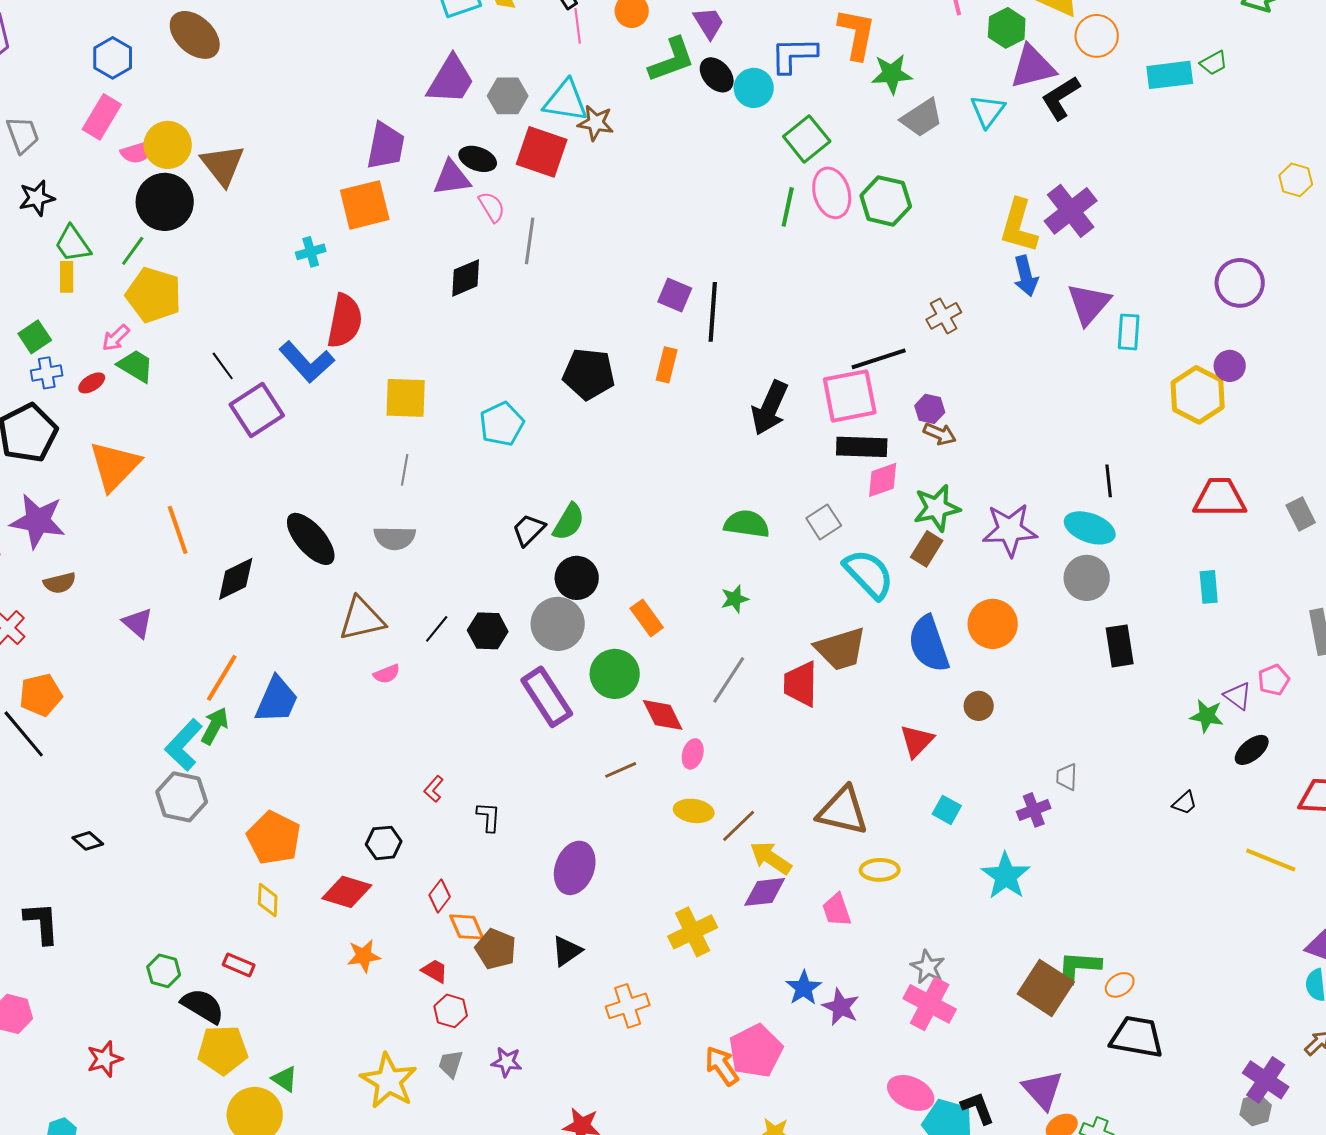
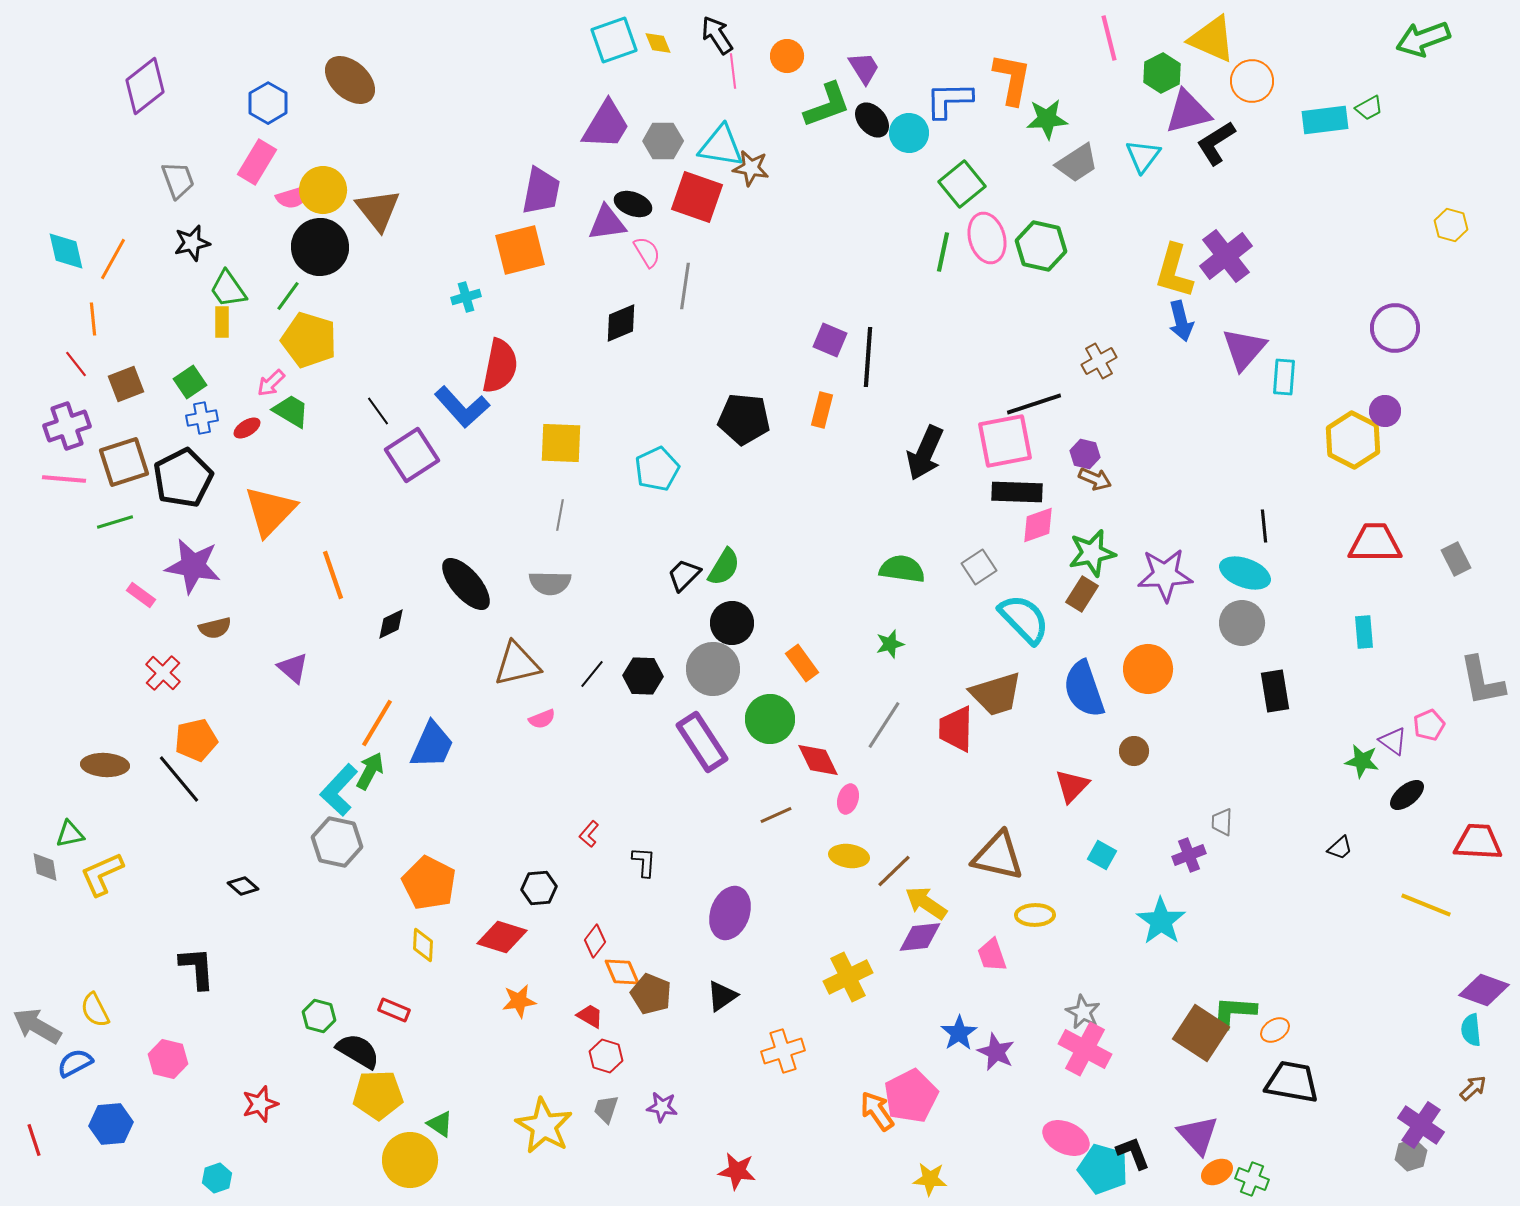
black diamond: (236, 579) -> (391, 624), size x0.7

